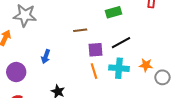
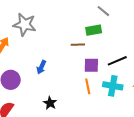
green rectangle: (113, 12) -> (94, 30), moved

